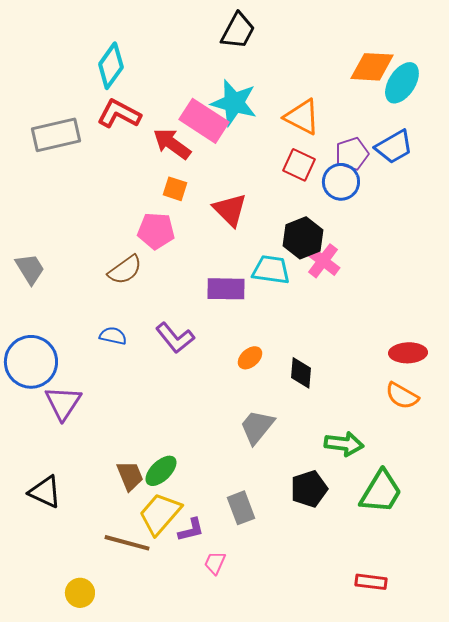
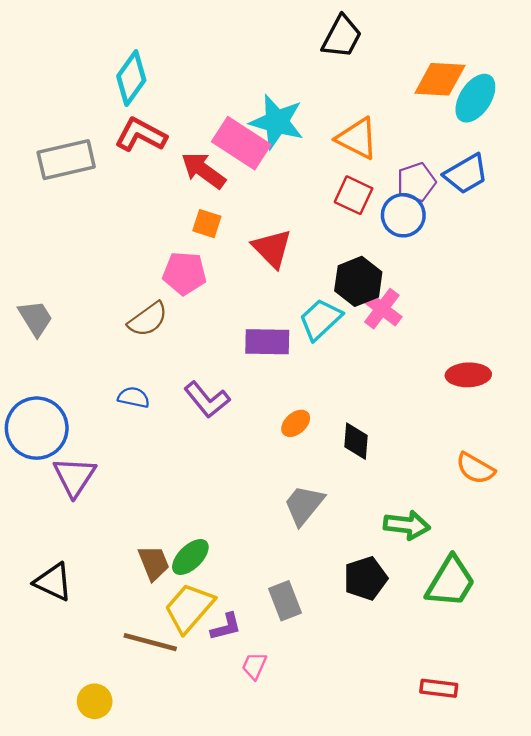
black trapezoid: (238, 31) -> (342, 37), moved
cyan trapezoid: (271, 270) -> (320, 319), turned -51
red ellipse: (408, 353) -> (468, 375), moved

